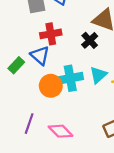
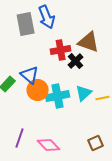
red cross: (51, 34) -> (61, 50), moved
orange circle: (51, 86) -> (38, 90), moved

